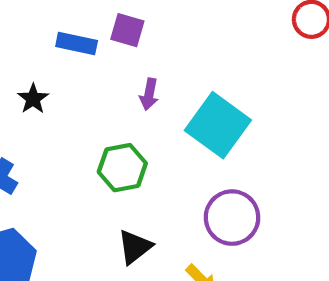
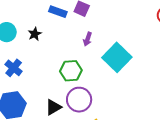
purple circle: (232, 218) -> (79, 100), moved
black triangle: (135, 247) -> (53, 107), moved

